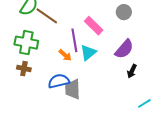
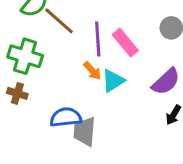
purple line: (74, 40) -> (98, 39), moved
orange arrow: (65, 55) -> (92, 71), moved

